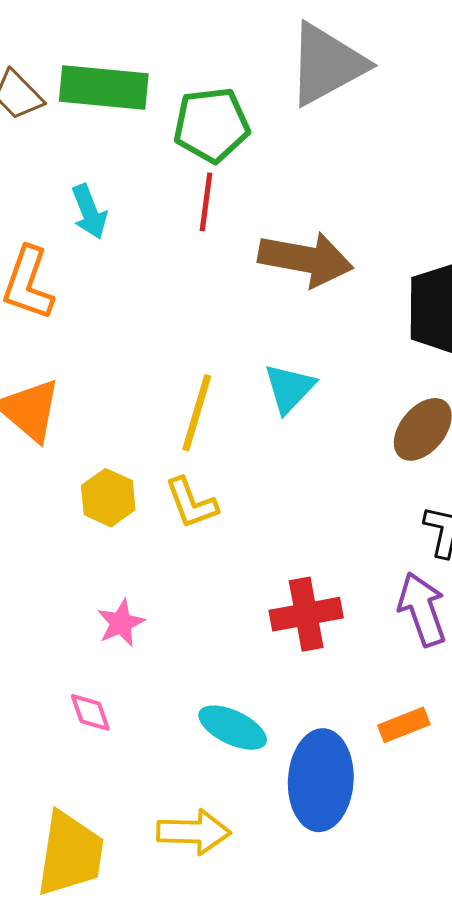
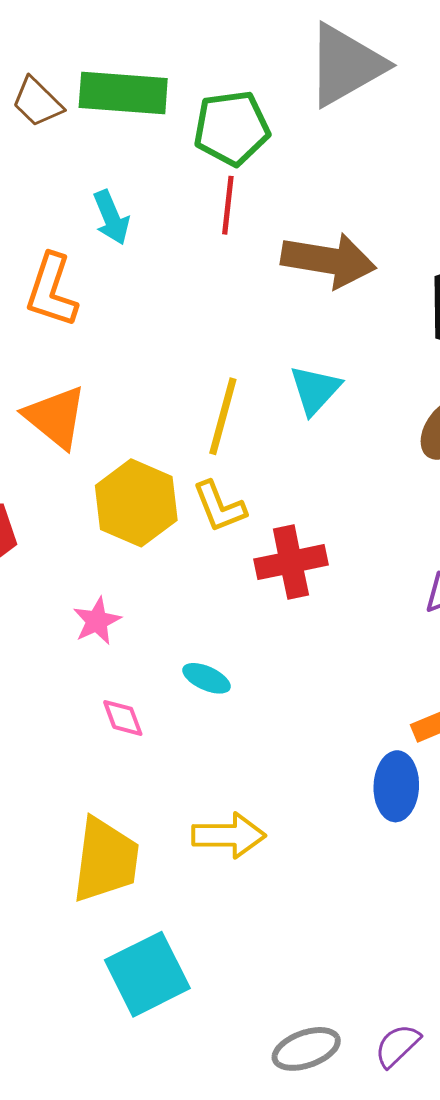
yellow hexagon: (108, 498) -> (136, 503), size x1.5
red cross: (306, 614) -> (291, 562), moved
pink star: (121, 623) -> (97, 621), moved
cyan ellipse: (233, 728) -> (206, 678), moved, size x0.7
blue ellipse: (321, 780) -> (396, 786), moved, size x0.7

